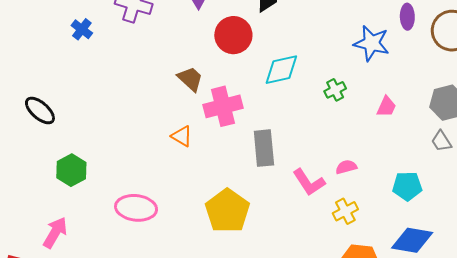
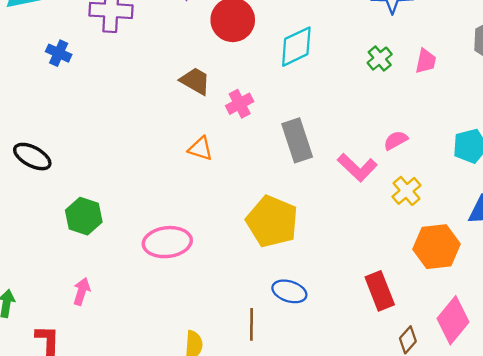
green cross: (335, 90) -> (380, 59), moved
pink cross: (223, 106) -> (240, 104), size x0.6
pink arrow: (55, 233) -> (82, 291), size x0.7

